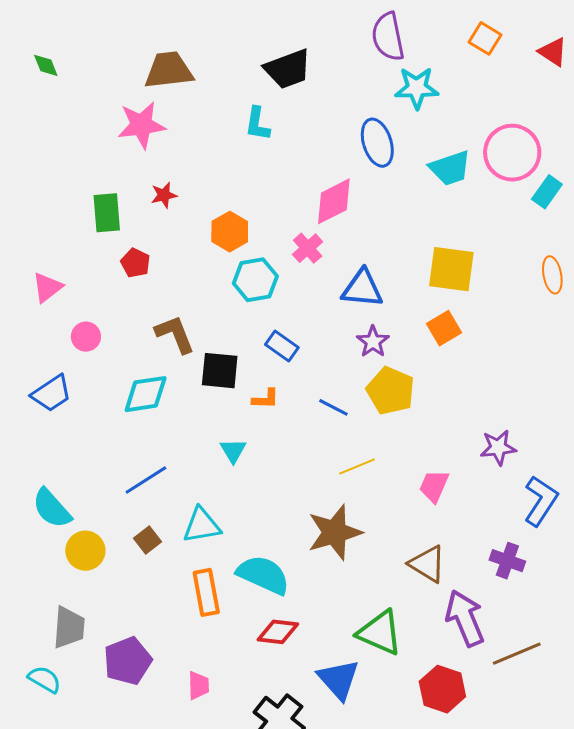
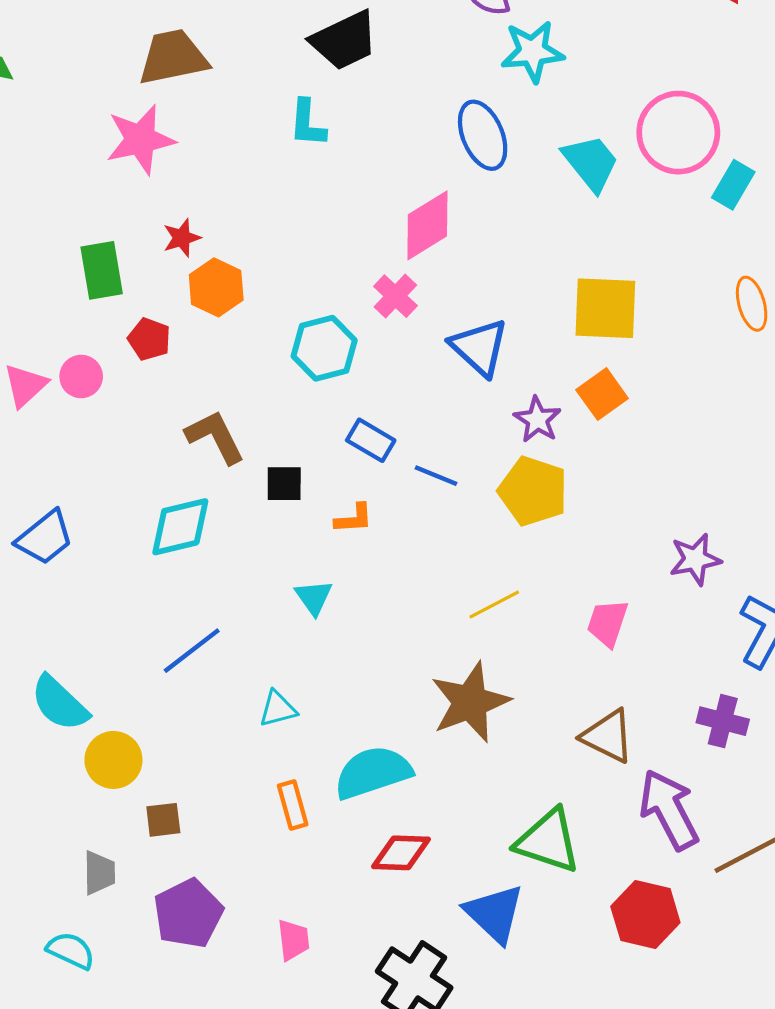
cyan trapezoid: (450, 168) -> (591, 163), turned -105
orange hexagon: (230, 232) -> (216, 287), moved
blue triangle: (362, 289) -> (479, 347), turned 42
pink circle: (86, 337) -> (81, 377), moved
purple star: (373, 342) -> (537, 420), moved
black square: (220, 371) -> (284, 484), size x0.7
blue line: (333, 407) -> (436, 476), moved
cyan triangle: (202, 525) -> (278, 709), size x0.7
brown square: (148, 540) -> (163, 820), moved, turned 36
cyan semicircle: (263, 575) -> (373, 772), turned -38
orange rectangle: (206, 592) -> (293, 805), size x0.7
gray trapezoid: (69, 627) -> (99, 873), size x0.7

